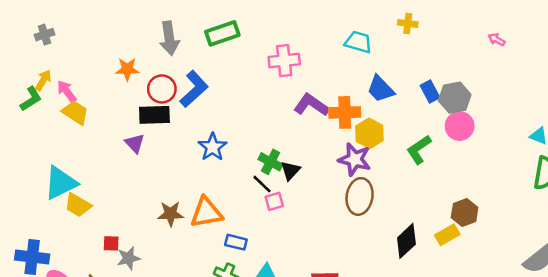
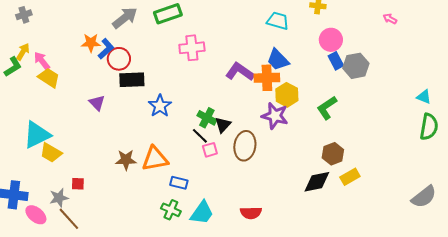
gray arrow: (169, 38) -> (125, 18), turned -120
pink cross: (284, 61) -> (192, 48), moved
blue L-shape: (194, 89) -> (106, 49), moved, size x0.7
blue trapezoid: (381, 89) -> (278, 60), moved
black rectangle: (154, 115) -> (132, 80), moved
pink circle: (460, 126) -> (331, 40), moved
brown ellipse: (360, 196) -> (245, 146), moved
brown hexagon: (465, 213) -> (333, 154), moved
black diamond: (406, 241) -> (317, 182), turned 32
gray star: (128, 258) -> (59, 198), moved

